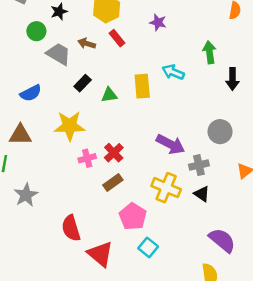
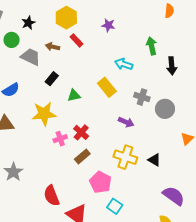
yellow rectangle: (142, 86) -> (107, 87), moved, turned -30
green triangle: (109, 95) -> (74, 95), moved
purple arrow: (170, 144) -> (126, 122), size x0.7
gray cross: (199, 165) -> (142, 97), moved, turned 35

